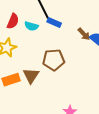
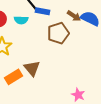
brown pentagon: (54, 60) -> (58, 33), moved

